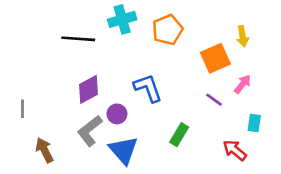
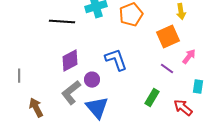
yellow arrow: (243, 36) -> (181, 12), moved
green rectangle: (179, 135) -> (152, 98), moved

